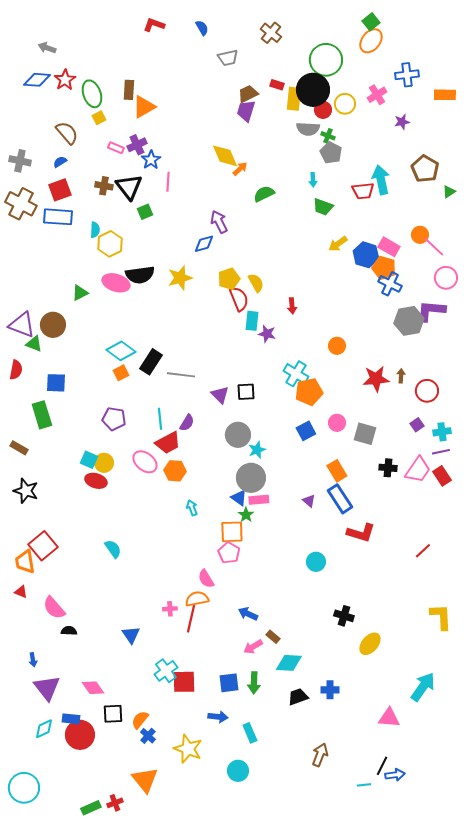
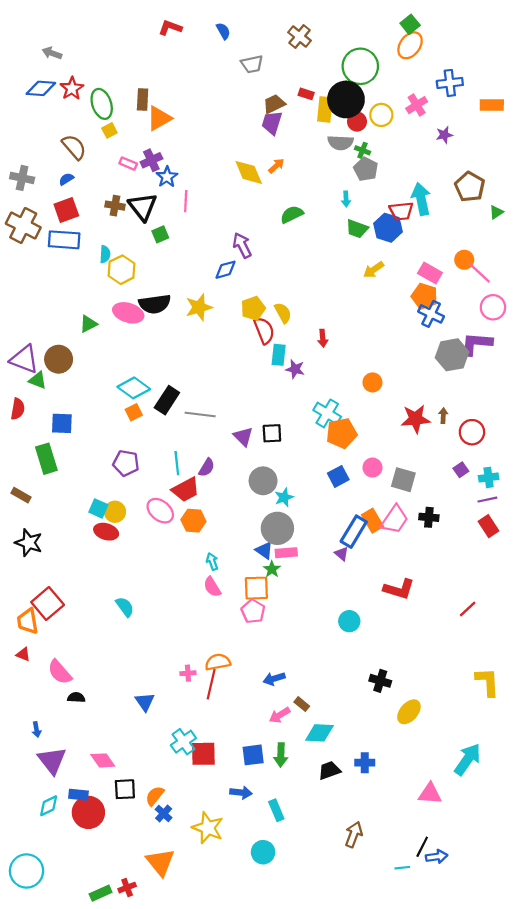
orange arrow: (240, 169) -> (276, 166), moved
blue hexagon: (366, 255) -> (388, 228), moved
pink trapezoid: (418, 470) -> (395, 519), moved
blue rectangle: (340, 499) -> (354, 532), moved, turned 64
pink semicircle: (206, 579) -> (212, 587), moved
blue arrow: (248, 614) -> (274, 679), turned -42

